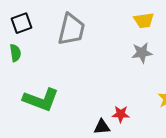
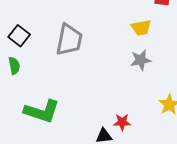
black square: (22, 23) -> (19, 36), turned -30

